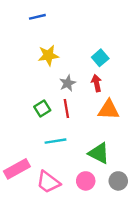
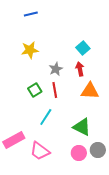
yellow star: (48, 55) -> (30, 50), moved
cyan line: (56, 141) -> (46, 117), turned -48
pink circle: (86, 181) -> (79, 153), moved

